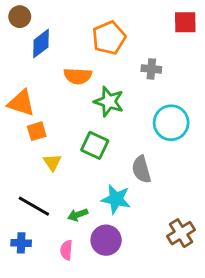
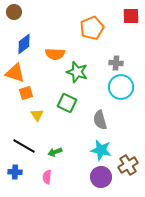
orange pentagon: (109, 38) -> (92, 28), moved
blue diamond: (41, 44) -> (24, 44), moved
gray cross: (151, 69) -> (116, 63), moved
cyan star: (116, 199) -> (101, 150), moved
purple circle: (106, 240) -> (101, 177), moved

